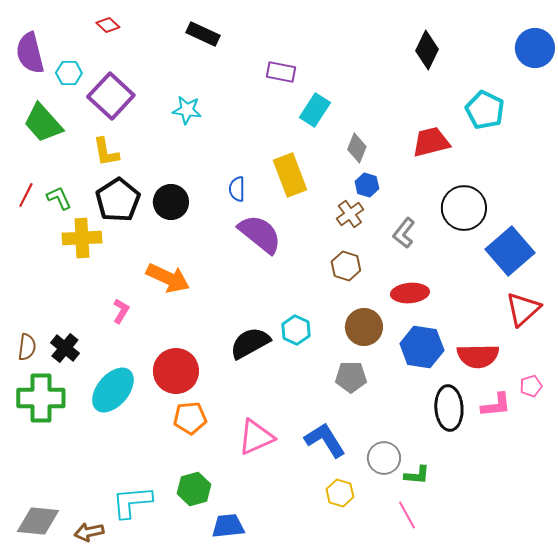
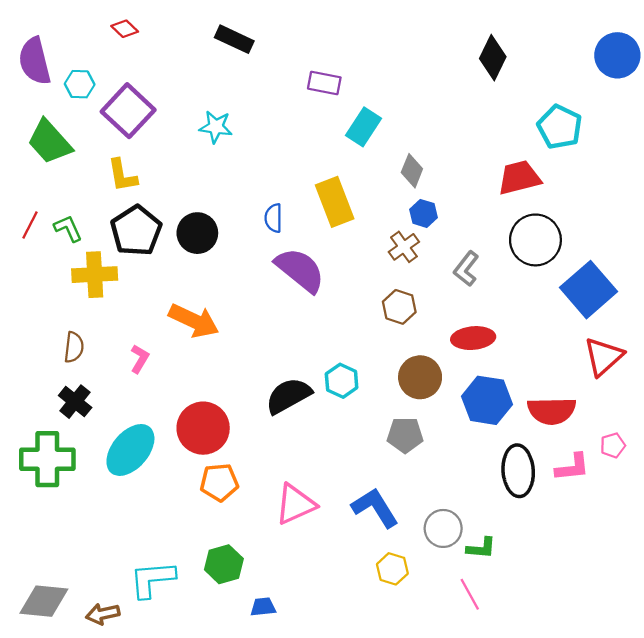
red trapezoid: (431, 142) -> (519, 178), moved
brown semicircle: (27, 347) -> (74, 347), moved
blue trapezoid: (228, 526) -> (263, 607), size x0.7

